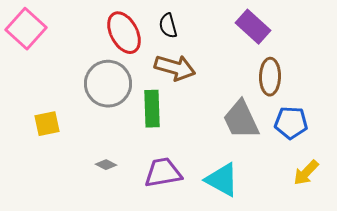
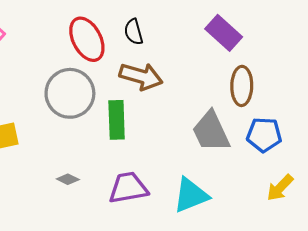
cyan triangle: (222, 180) -> (191, 195), turned -51

